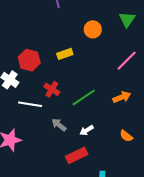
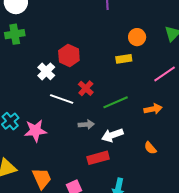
yellow rectangle: (65, 54) -> (124, 59), moved
gray arrow: (59, 125) -> (86, 125), turned 126
white arrow: (87, 130) -> (112, 135), size x1.5

